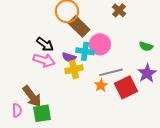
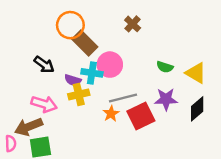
pink arrow: (44, 60) -> (44, 104), moved
purple star: (147, 73) -> (166, 99), turned 30
brown arrow: (32, 96) -> (29, 127), turned 105

